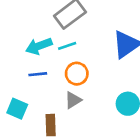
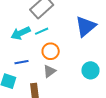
blue line: (38, 74) -> (22, 62), moved

